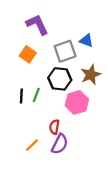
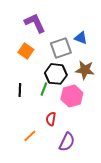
brown star: (91, 75) -> (85, 70), turned 30
green line: (36, 95) -> (44, 89), moved
purple semicircle: (60, 144) -> (67, 142), moved

